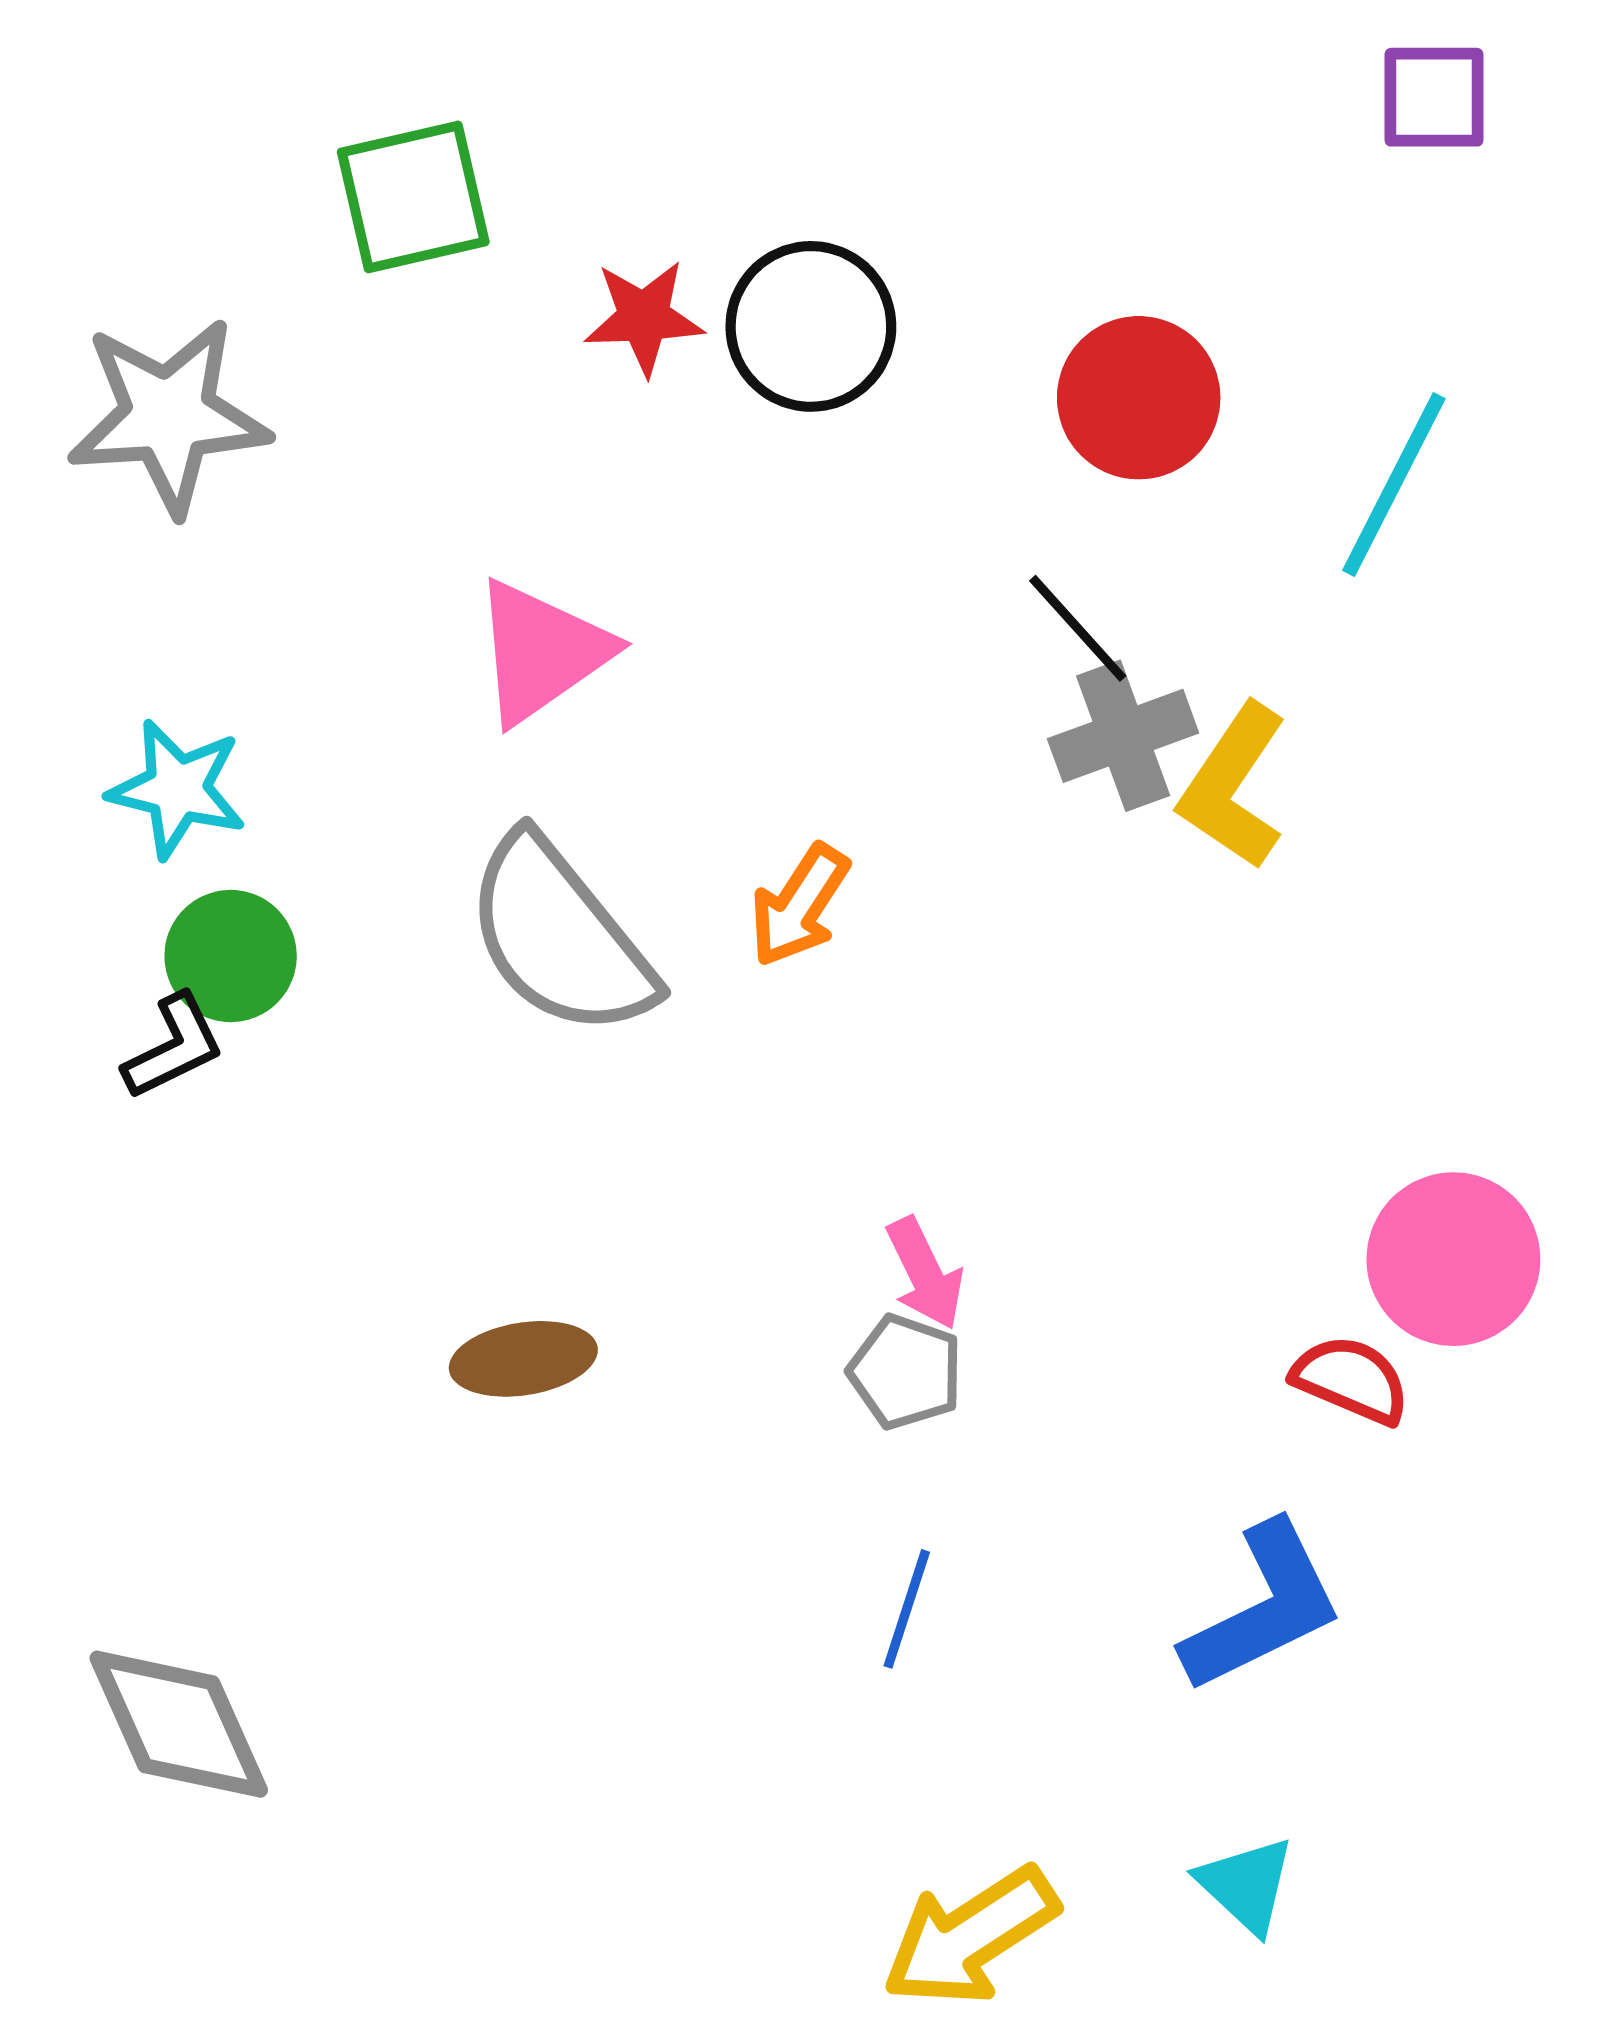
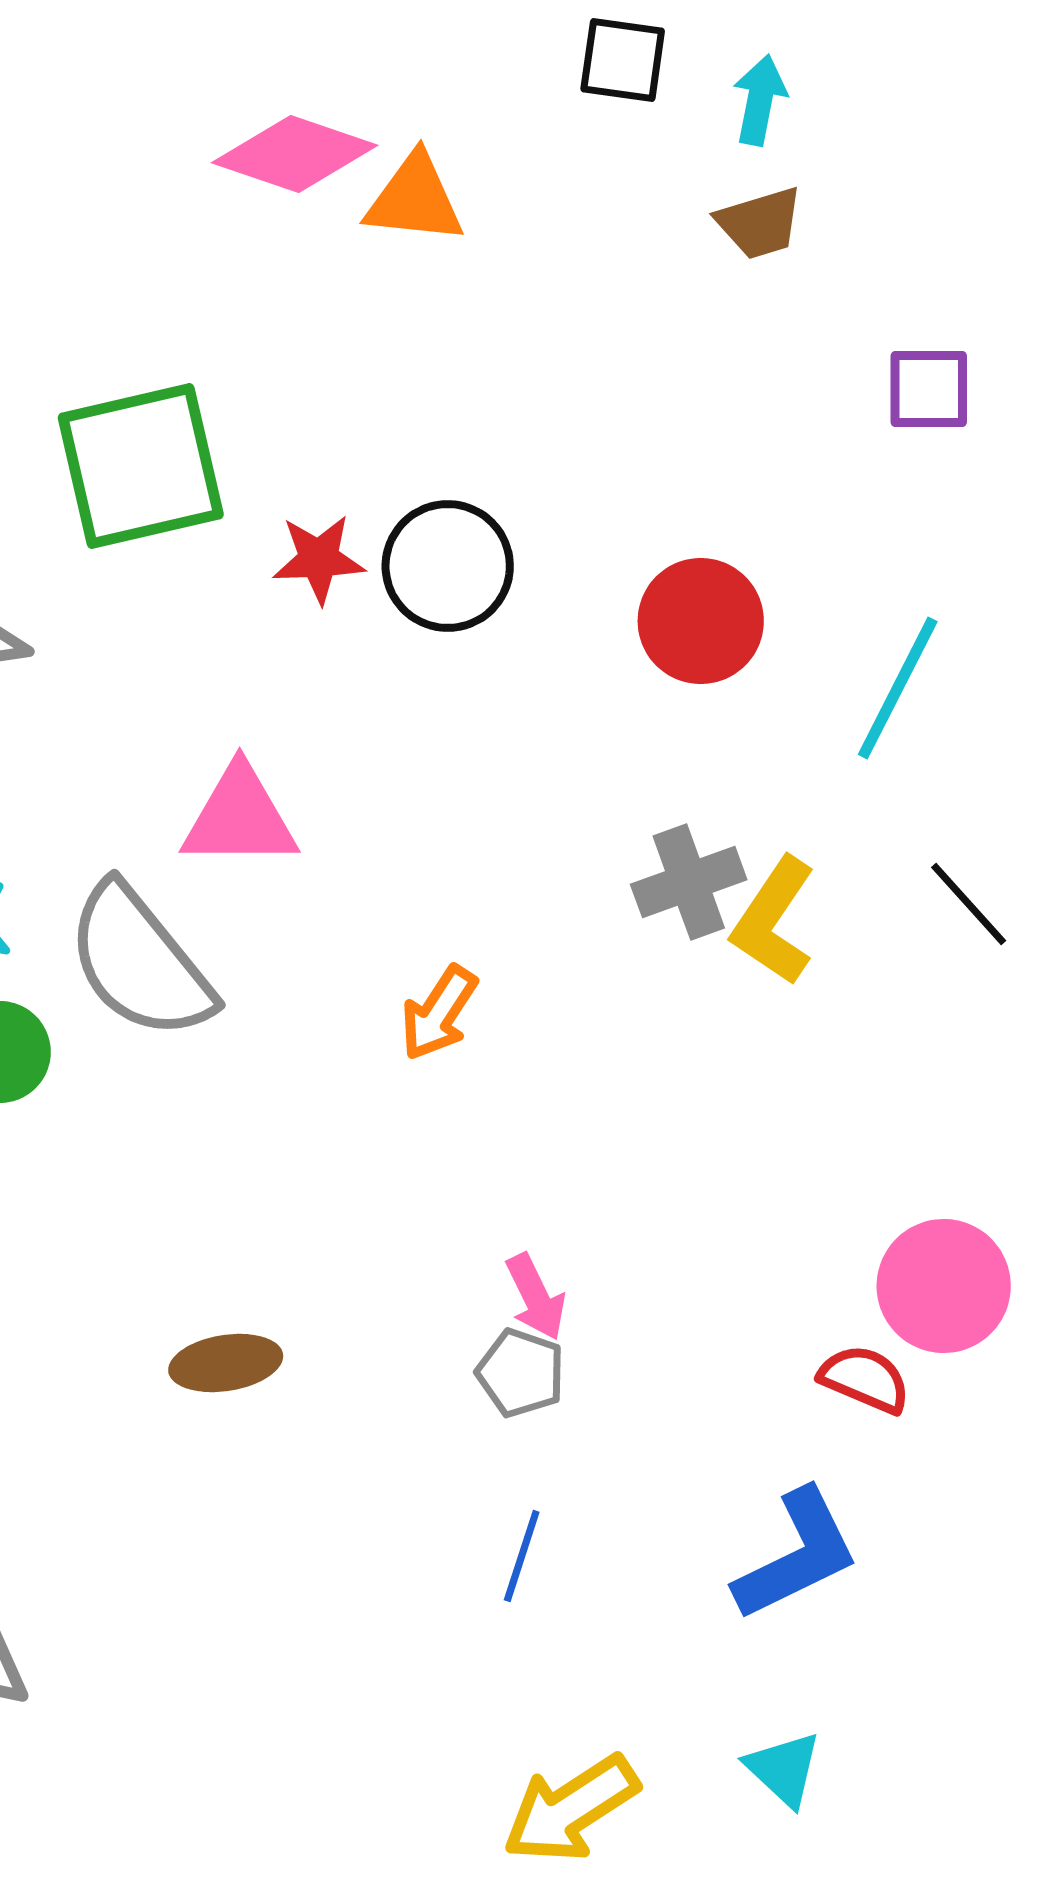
green square: (413, 197) -> (141, 466), size x1.4
black line: (1078, 628) -> (969, 904), moved
pink triangle: (541, 652) -> (240, 817), turned 35
gray semicircle: (560, 937) -> (140, 962), moved

